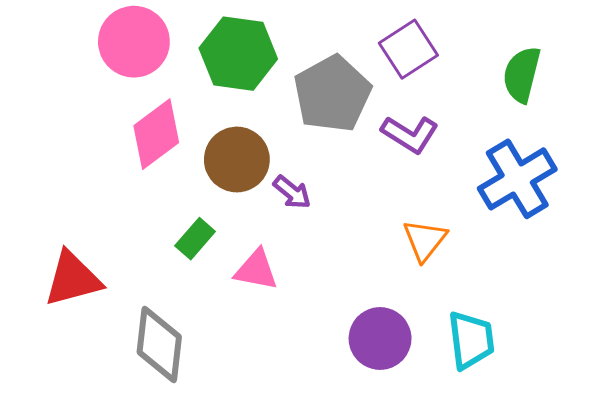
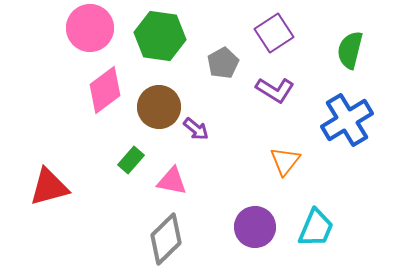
gray pentagon: (332, 94) -> (223, 63), size x0.6
cyan trapezoid: (471, 340) -> (316, 228), turned 30
gray diamond: (159, 344) -> (166, 239), moved, turned 39

